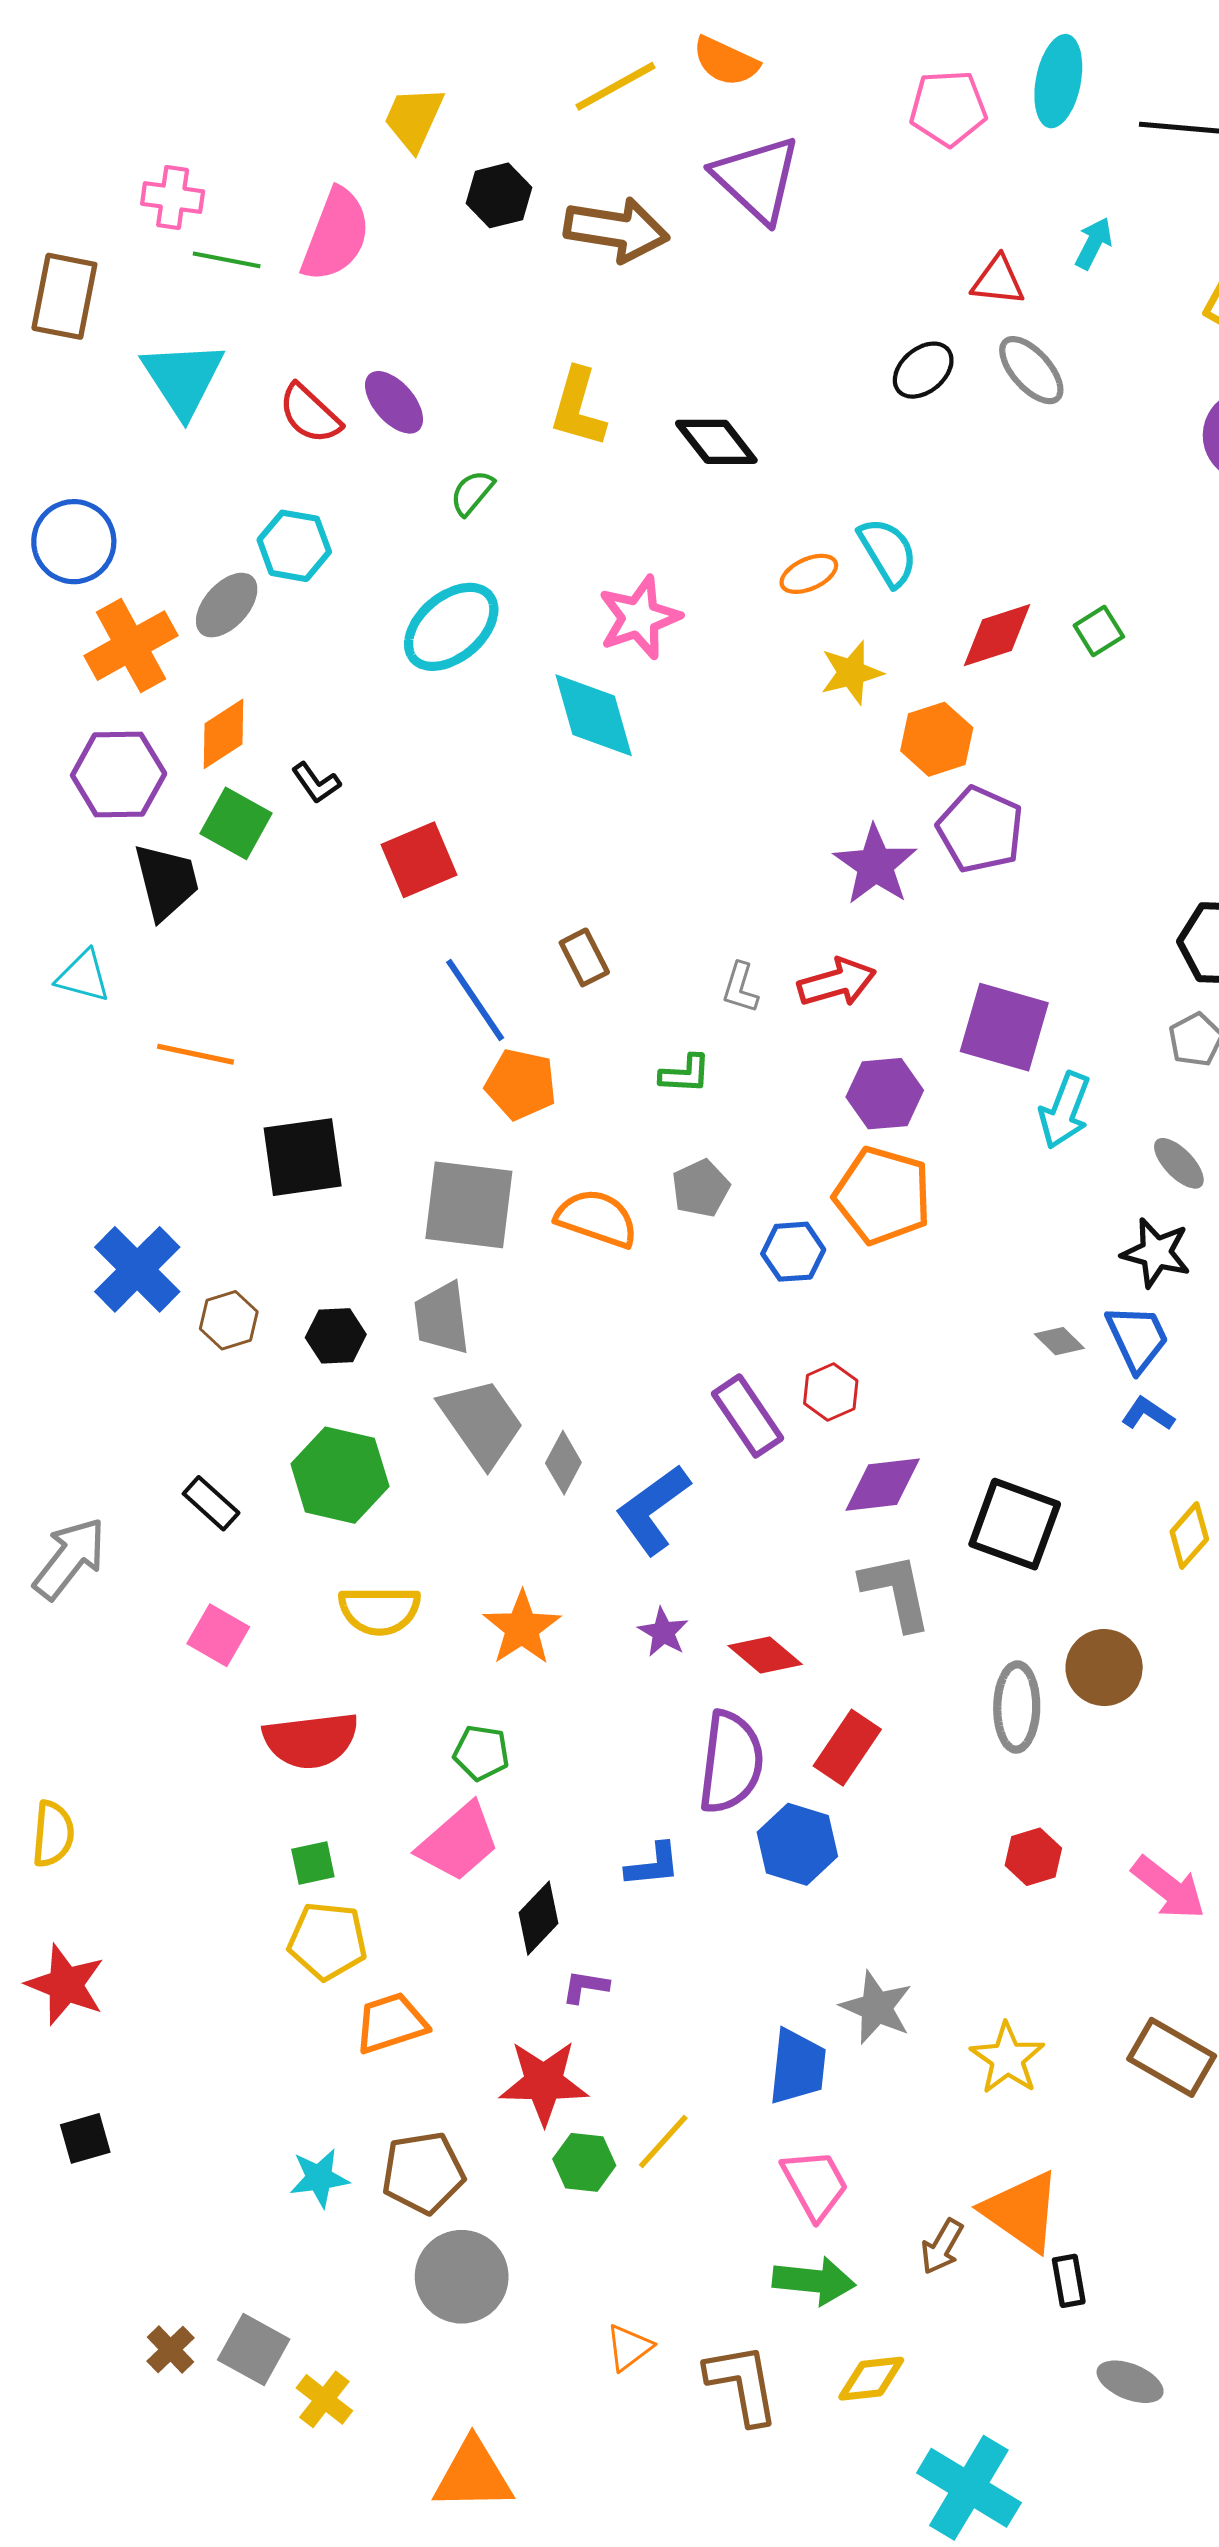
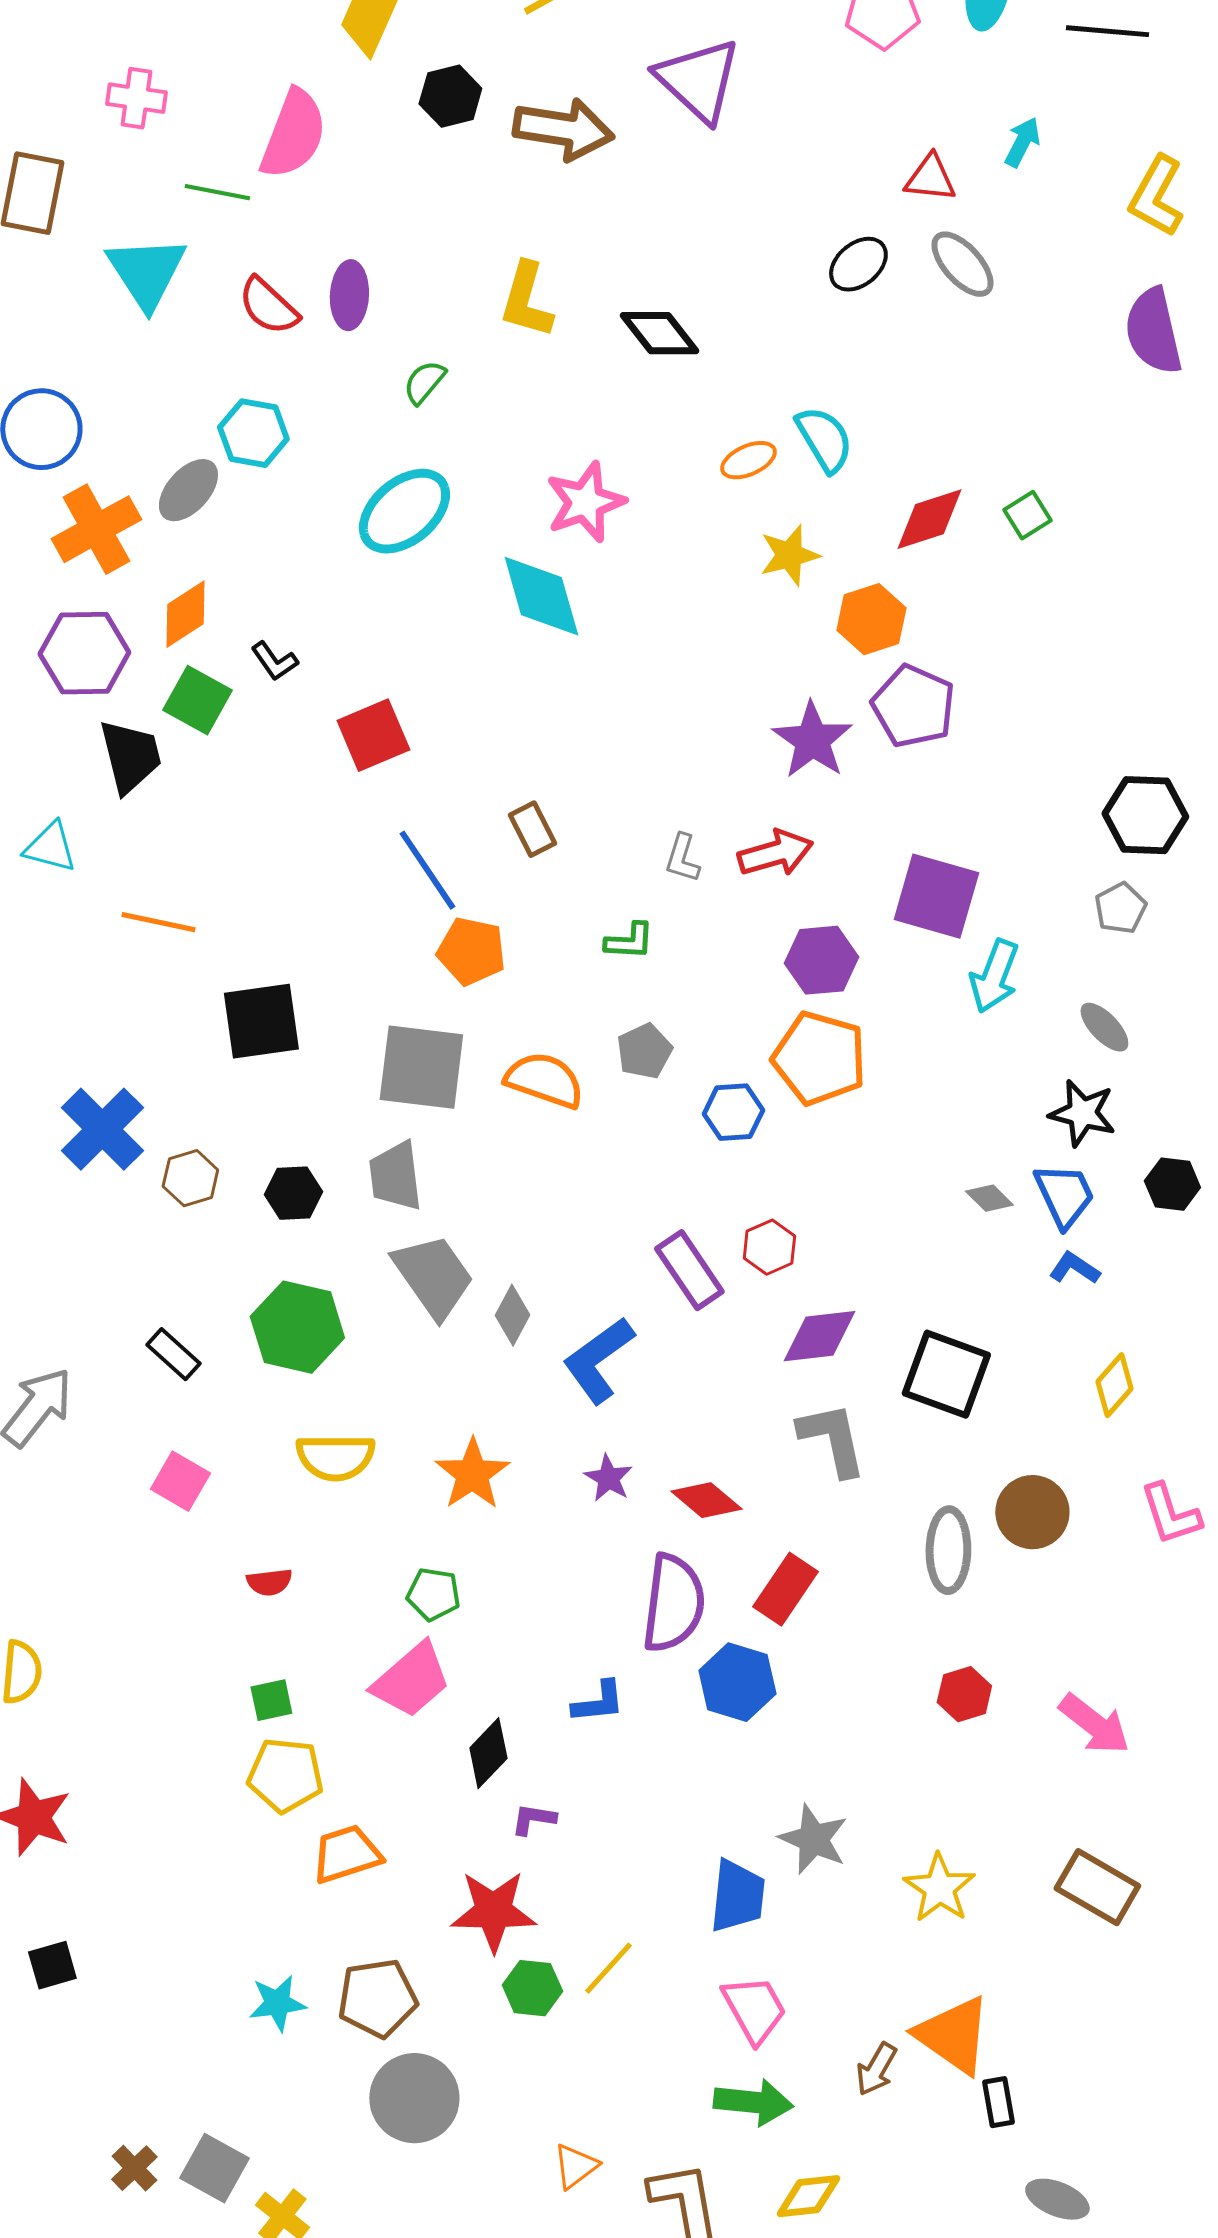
green line: (227, 260) -> (217, 192), moved
purple ellipse: (394, 402) -> (349, 295), turned 44
red semicircle: (311, 1740) -> (269, 1582), size x0.5

